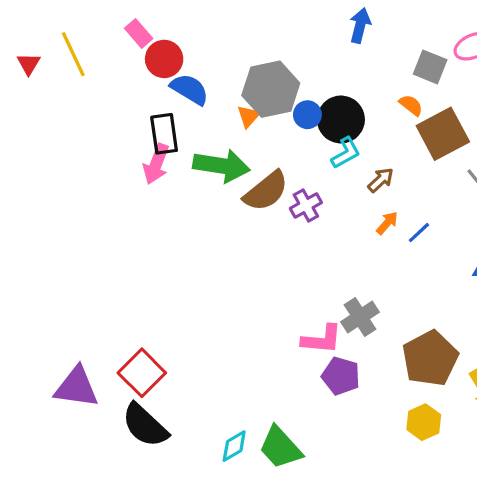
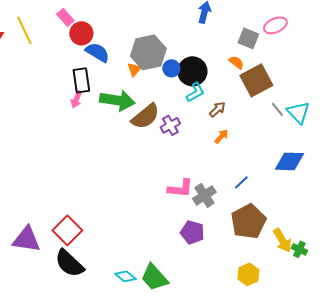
pink arrow: (156, 164) -> (76, 99), size x0.7
blue line: (419, 233) -> (241, 182), moved
pink L-shape: (322, 339) -> (180, 188), moved
yellow hexagon: (424, 422) -> (248, 274), moved
cyan diamond: (234, 446) -> (125, 276), turned 70

